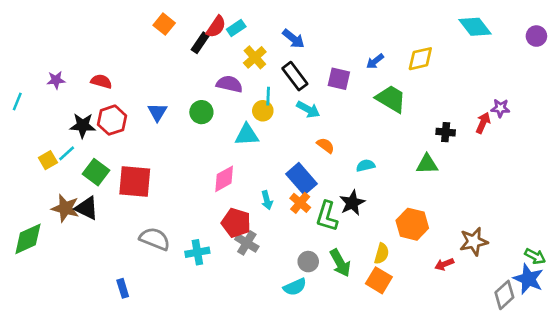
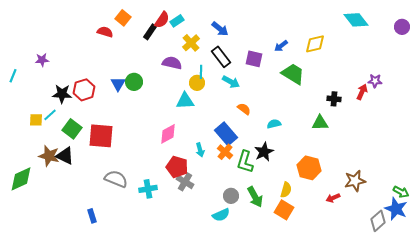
red semicircle: (101, 81) -> (105, 32), moved
green circle: (201, 112) -> (134, 82), moved
yellow square: (48, 160) -> (36, 120), turned 32

